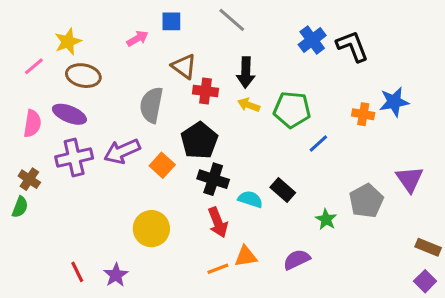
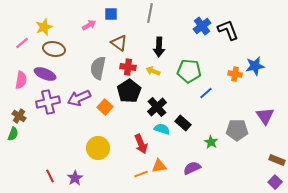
gray line: (232, 20) -> (150, 13), turned 60
red cross: (205, 91) -> (128, 67), moved
yellow arrow: (249, 105) -> (153, 71), moved
black cross: (213, 179) -> (157, 107), moved, turned 30
gray pentagon: (366, 201) -> (237, 130), turned 30

